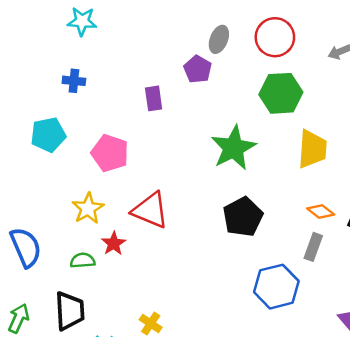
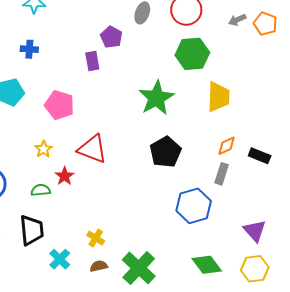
purple pentagon: (198, 69) -> (111, 37), moved
yellow star: (88, 208) -> (44, 149), size x0.7
orange diamond: (321, 212) -> (226, 146), turned -60

